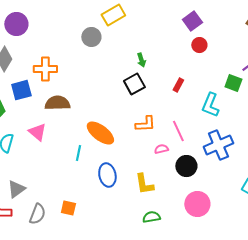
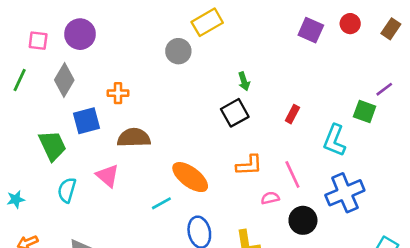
purple square: (192, 21) -> (311, 30), turned -30
red circle: (199, 45) -> (350, 24), moved
orange cross: (45, 69) -> (118, 93), size x0.7
cyan line: (78, 153) -> (161, 203), turned 49

